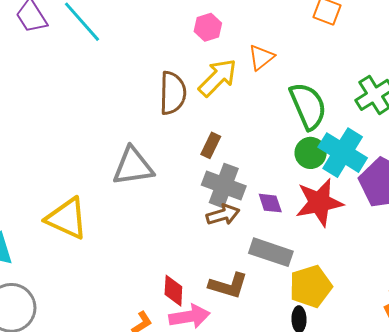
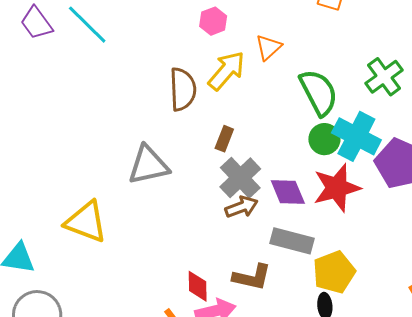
gray cross: (224, 186) -> (240, 178), turned 30
purple diamond: (270, 203) -> (288, 192), size x1.4

